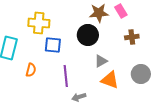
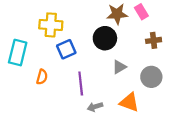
blue square: (53, 45) -> (66, 49), turned -30
gray circle: (141, 74) -> (151, 77), moved
orange triangle: (110, 80) -> (129, 102), moved

